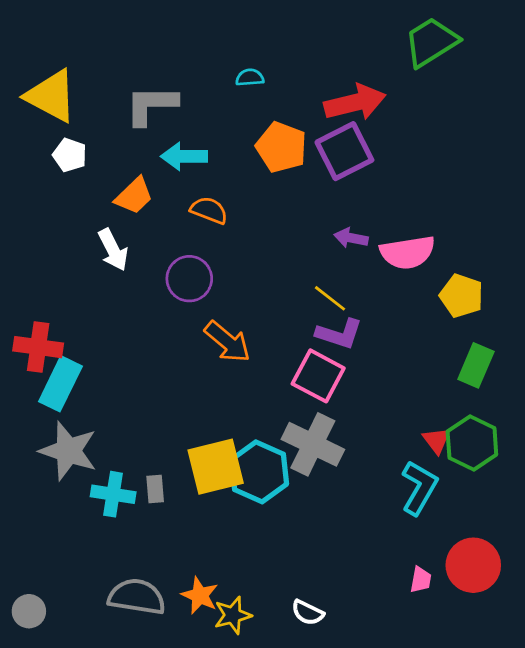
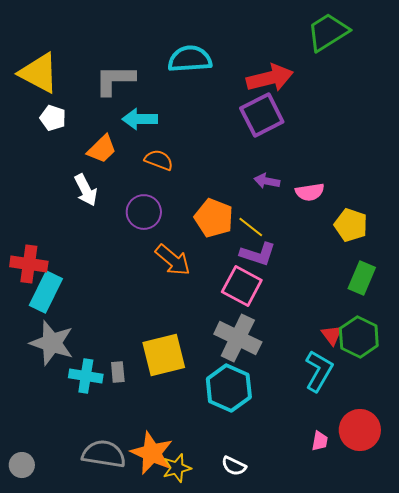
cyan semicircle: (250, 78) -> (190, 59), size x2.0
orange pentagon: (281, 147) -> (214, 218), moved
pink semicircle: (408, 252) -> (310, 192), size x0.7
cyan hexagon: (259, 472) -> (229, 388), moved
orange star: (200, 595) -> (152, 453), size x1.5

